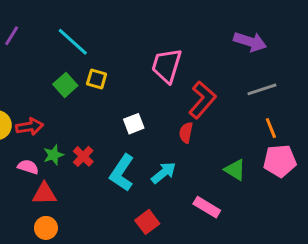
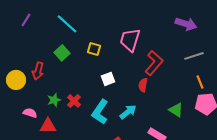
yellow square: (97, 79) -> (94, 49), moved
red arrow: (30, 127) -> (38, 71), moved, turned 114
pink semicircle: (28, 167) -> (30, 113), moved

